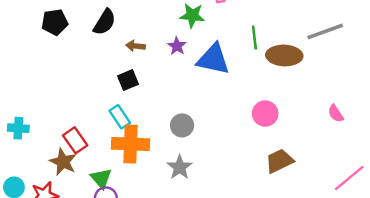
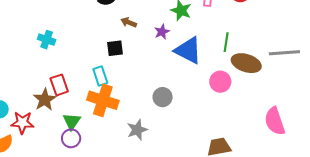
pink circle: (265, 114) -> (220, 82), moved
pink semicircle: (336, 114) -> (275, 121), size x1.8
gray circle: (182, 125) -> (163, 97), moved
cyan cross: (18, 128) -> (47, 40), moved

